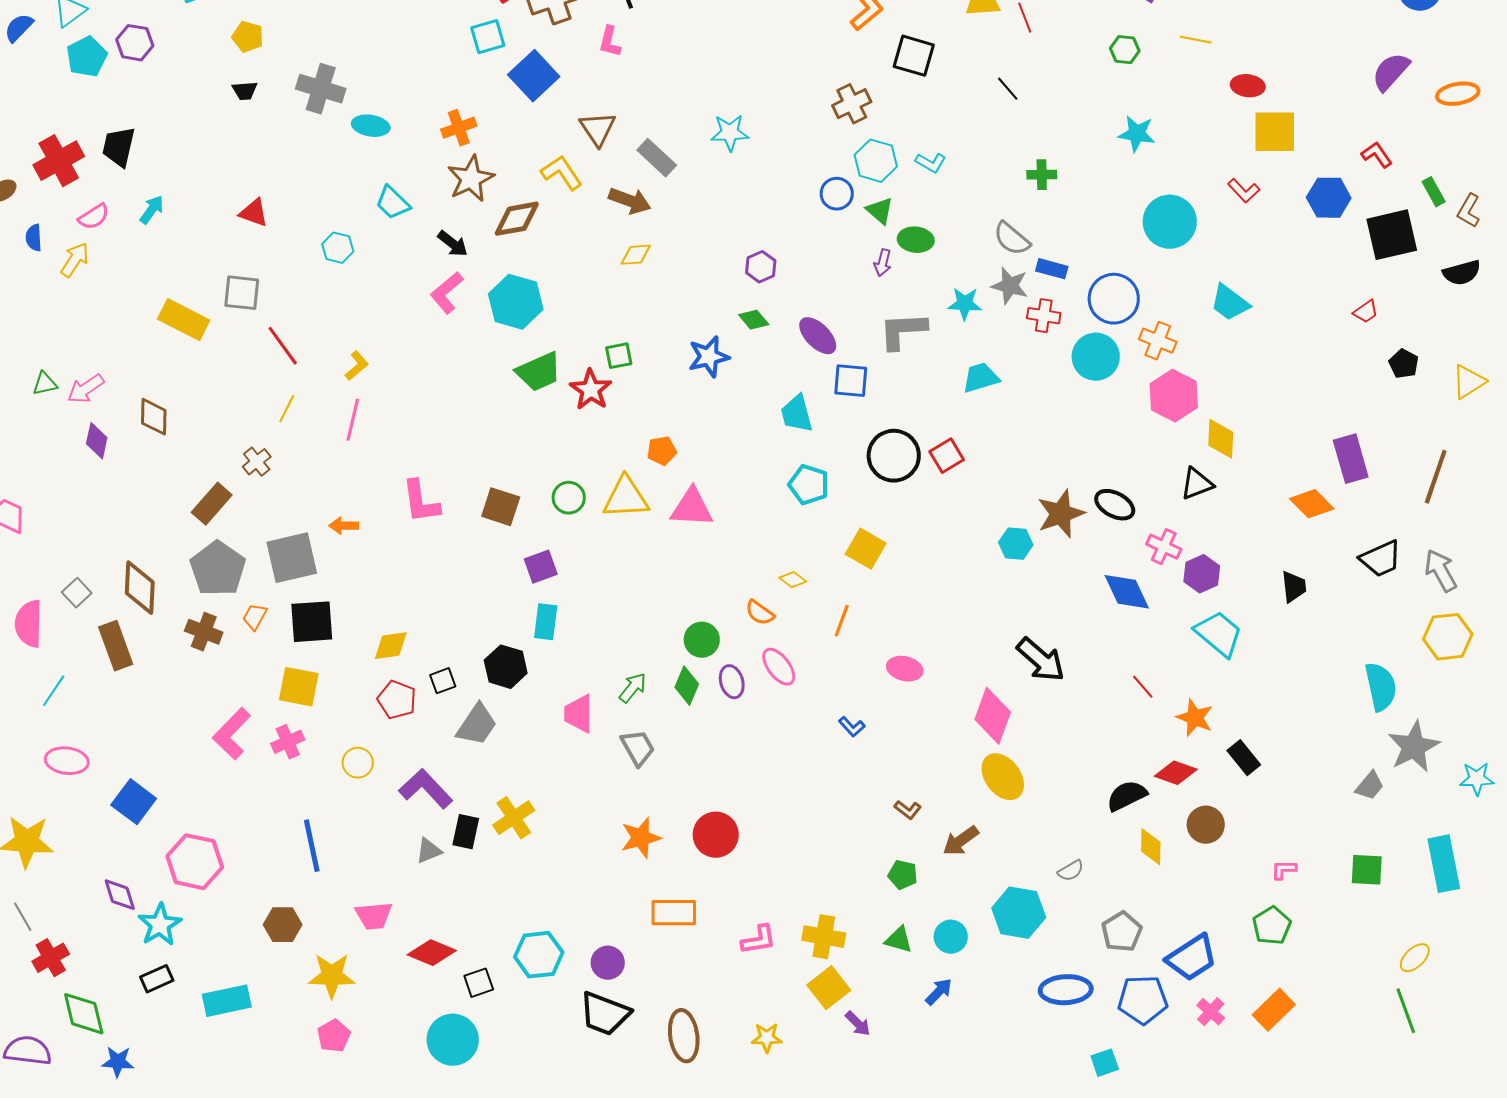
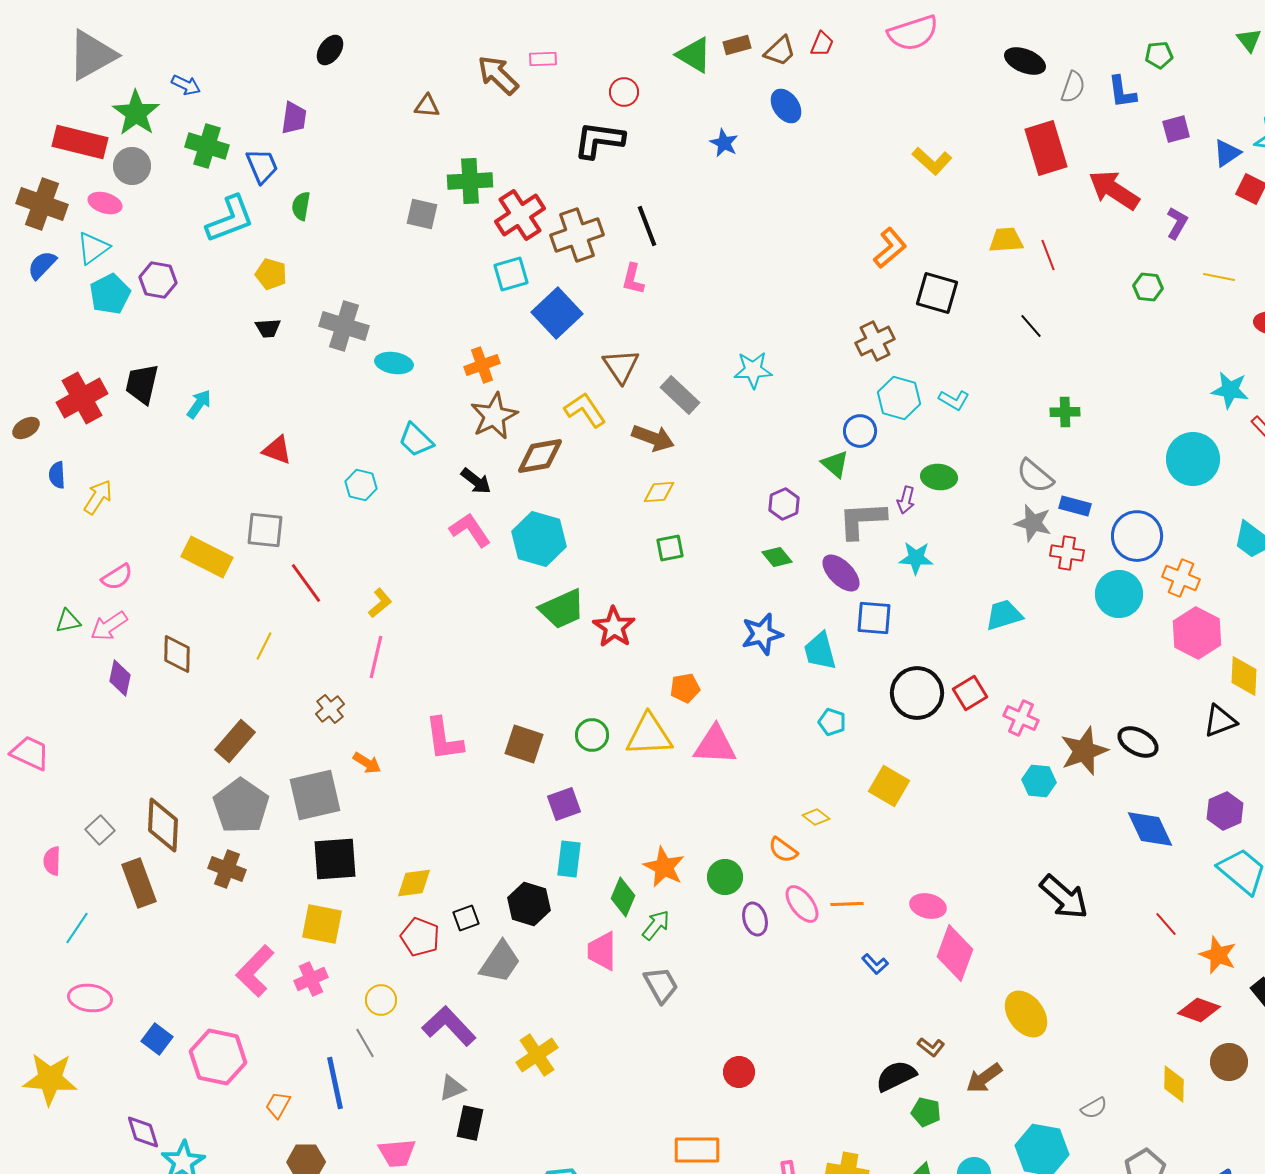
cyan star: (1137, 134) -> (1230, 390), moved
cyan arrow: (152, 210) -> (199, 404), moved
green triangle: (880, 211) -> (835, 464), moved
pink semicircle: (94, 217) -> (117, 577), moved
pink L-shape: (447, 293) -> (470, 530), turned 96
cyan star: (965, 304) -> (916, 558), moved
gray L-shape: (903, 331) -> (862, 520), moved
green square: (619, 356) -> (670, 548), moved
blue star: (709, 357) -> (762, 634), moved
yellow line: (287, 409) -> (264, 646), moved
brown cross: (257, 462) -> (330, 709), moved
cyan pentagon: (809, 485) -> (832, 722), size x0.7
orange arrow: (344, 526) -> (367, 763), turned -148
pink cross: (1164, 547) -> (1021, 718), moved
orange trapezoid: (255, 617) -> (278, 1105), moved
orange line: (842, 621) -> (847, 904), moved, turned 68
pink semicircle: (29, 624) -> (52, 861), size x0.6
green diamond: (687, 686) -> (623, 897), moved
pink diamond: (993, 716) -> (955, 953), moved
black semicircle: (1127, 796) -> (896, 1076), moved
blue square: (134, 802) -> (157, 1039), size x0.7
black rectangle: (466, 832) -> (470, 1123), moved
red circle: (716, 835) -> (739, 1072), size x0.7
orange star: (641, 838) -> (664, 867), moved, turned -30
pink hexagon: (195, 862) -> (218, 1057), moved
gray line: (23, 917) -> (365, 1043), moved

